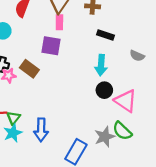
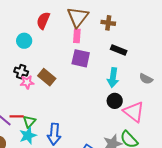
purple square: (51, 46) -> (81, 58), moved
gray semicircle: (137, 56) -> (146, 79), moved

